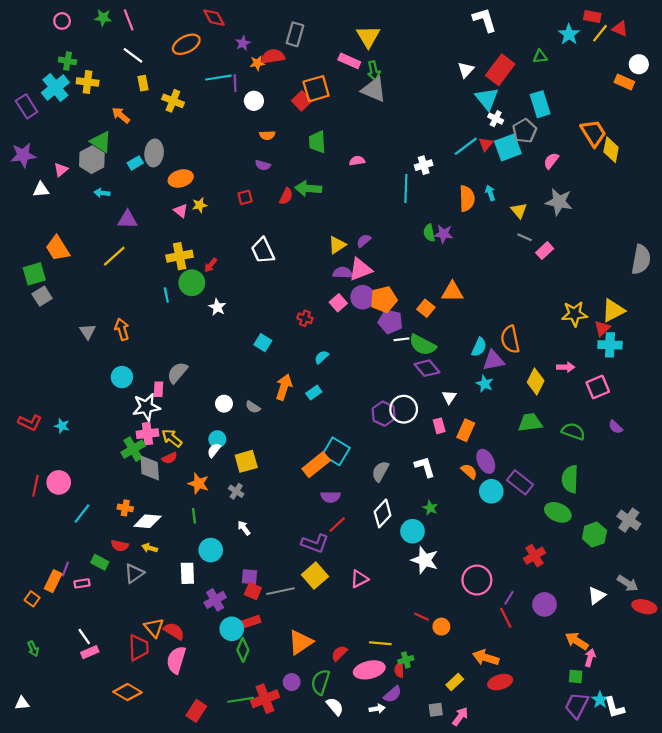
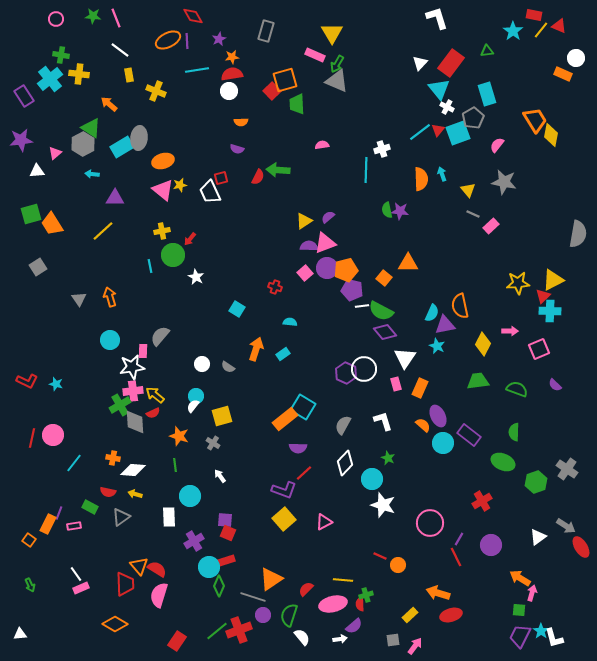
red semicircle: (273, 56) -> (232, 74), moved
green arrow: (374, 71) -> (337, 64), turned 42
purple line: (235, 83) -> (187, 41), moved
green trapezoid: (317, 142) -> (297, 104), moved
cyan rectangle: (135, 163) -> (122, 147), size x1.6
pink triangle: (181, 211) -> (163, 190), size x1.6
white trapezoid: (263, 251) -> (210, 192), moved
yellow cross: (180, 256) -> (162, 231), size x0.7
green square: (34, 274) -> (31, 214), moved
cyan semicircle: (322, 357) -> (290, 322), turned 48
white triangle: (449, 397) -> (405, 358), size x1.6
green semicircle: (570, 479) -> (514, 432), size x0.7
gray line: (281, 591) -> (253, 597), moved, turned 30
red ellipse: (644, 607) -> (581, 547), turned 45
green line: (241, 700) -> (217, 631), turned -30

